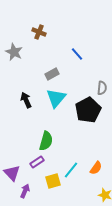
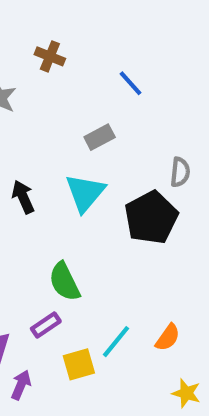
blue line: (77, 54) -> (131, 83), moved
gray rectangle: (52, 74) -> (100, 137), moved
green semicircle: (46, 141) -> (64, 282), turned 138

